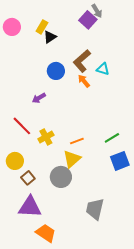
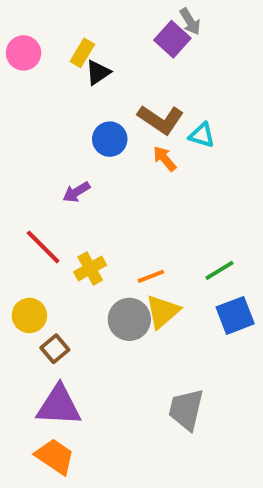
brown L-shape: (82, 61) -> (161, 120), turned -105
yellow triangle: (72, 159) -> (163, 312), moved
gray circle: (61, 177) -> (129, 319), moved
orange trapezoid: (46, 233) -> (55, 457), moved

